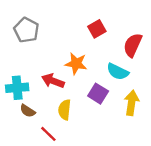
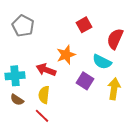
orange star: (76, 64) -> (66, 55), turned -30
yellow semicircle: (65, 110) -> (44, 95), moved
brown semicircle: (28, 111) -> (17, 100), moved

